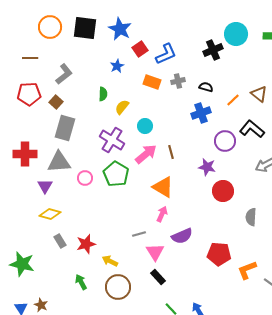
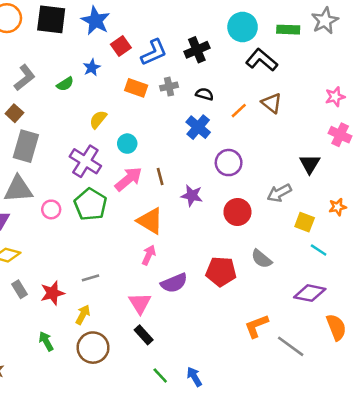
black cross: (213, 50) -> (197, 50), moved
green semicircle: (103, 94) -> (65, 84), moved, turned 56
blue cross: (201, 113) -> (198, 127), turned -30
black L-shape: (252, 129) -> (262, 60), moved
purple star: (207, 167) -> (192, 196), moved
red circle: (223, 191) -> (237, 212), moved
gray semicircle: (251, 217) -> (262, 259), turned -54
gray line: (139, 234) -> (90, 278), moved
red pentagon: (219, 254) -> (221, 272), moved
yellow arrow: (110, 261) -> (83, 315), turned 91

